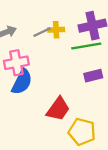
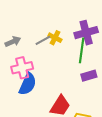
yellow cross: (56, 30) -> (55, 38), turned 32
green line: (86, 46) -> (82, 50), turned -70

